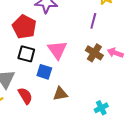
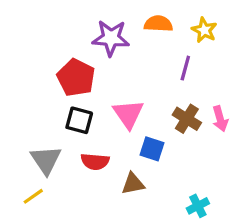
pink arrow: (115, 53) -> (220, 119), turned -126
blue square: (44, 72) -> (152, 149), moved
red semicircle: (25, 96) -> (95, 162), moved, turned 126

